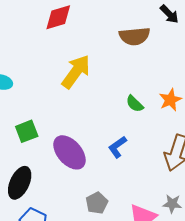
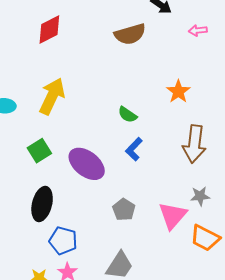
yellow arrow: (76, 72) -> (52, 96), moved
green semicircle: (135, 104) -> (127, 115), moved

